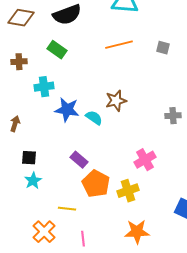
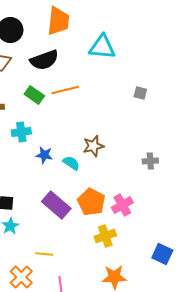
orange line: (119, 45) -> (65, 90), moved
blue star: (67, 110) -> (44, 155), size x0.7
purple rectangle: (79, 160) -> (56, 205), size x1.6
orange pentagon: (96, 184) -> (91, 202), moved

